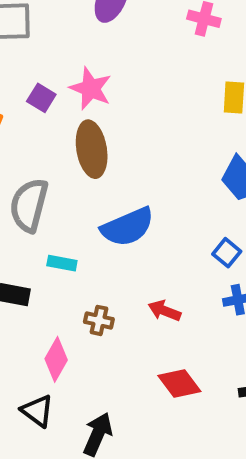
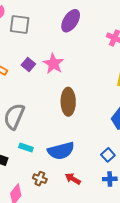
brown ellipse: (92, 149) -> (68, 102), moved
blue semicircle: (128, 227) -> (61, 151), moved

